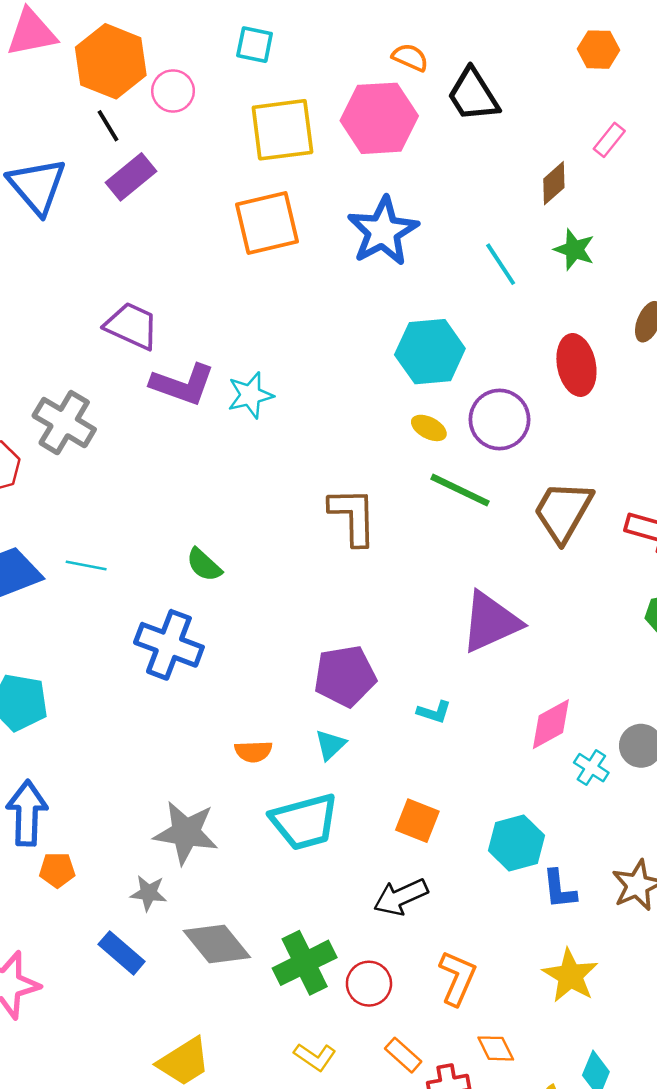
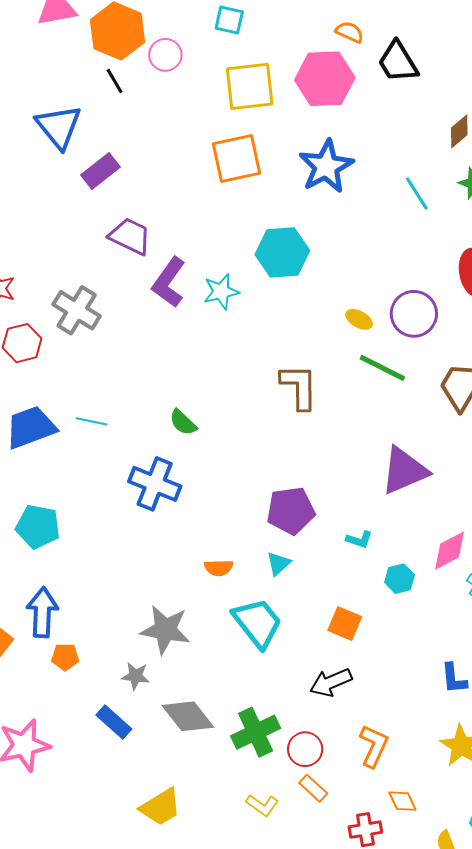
purple rectangle: (131, 177) -> (101, 171), moved
cyan hexagon: (430, 352) -> (282, 252), moved
purple L-shape: (183, 384) -> (169, 282), turned 105
cyan trapezoid: (305, 822) -> (257, 623), turned -114
cyan hexagon: (516, 843) -> (400, 579), moved, size x0.7
orange rectangle: (403, 1055) -> (313, 788), moved

